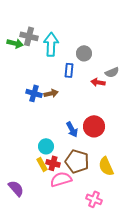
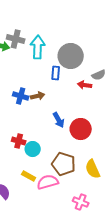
gray circle: (84, 53) -> (71, 56), size x1.6
blue arrow: (72, 129) -> (59, 120), moved
red cross: (53, 163) -> (19, 141), moved
yellow rectangle: (42, 164) -> (29, 176), moved, turned -32

